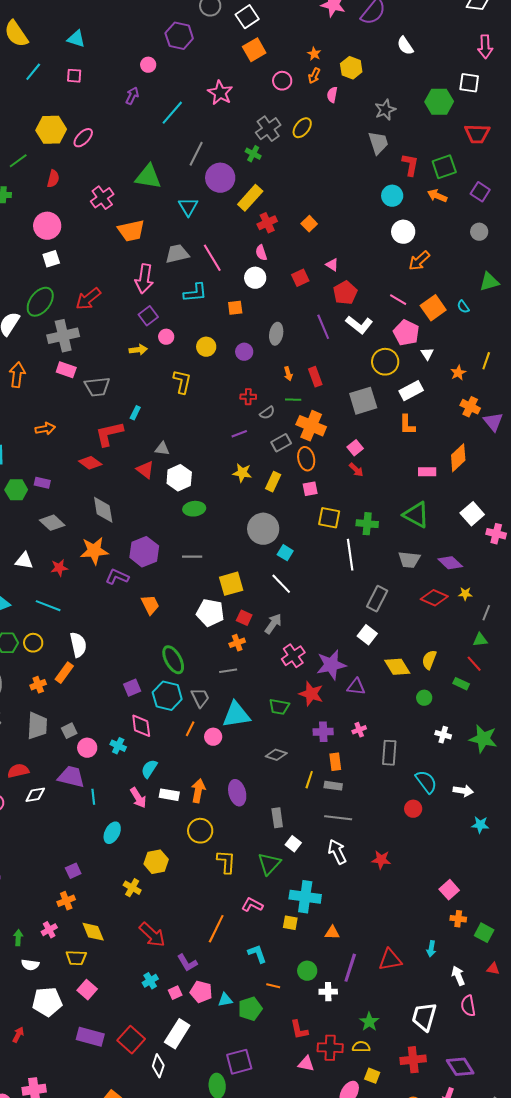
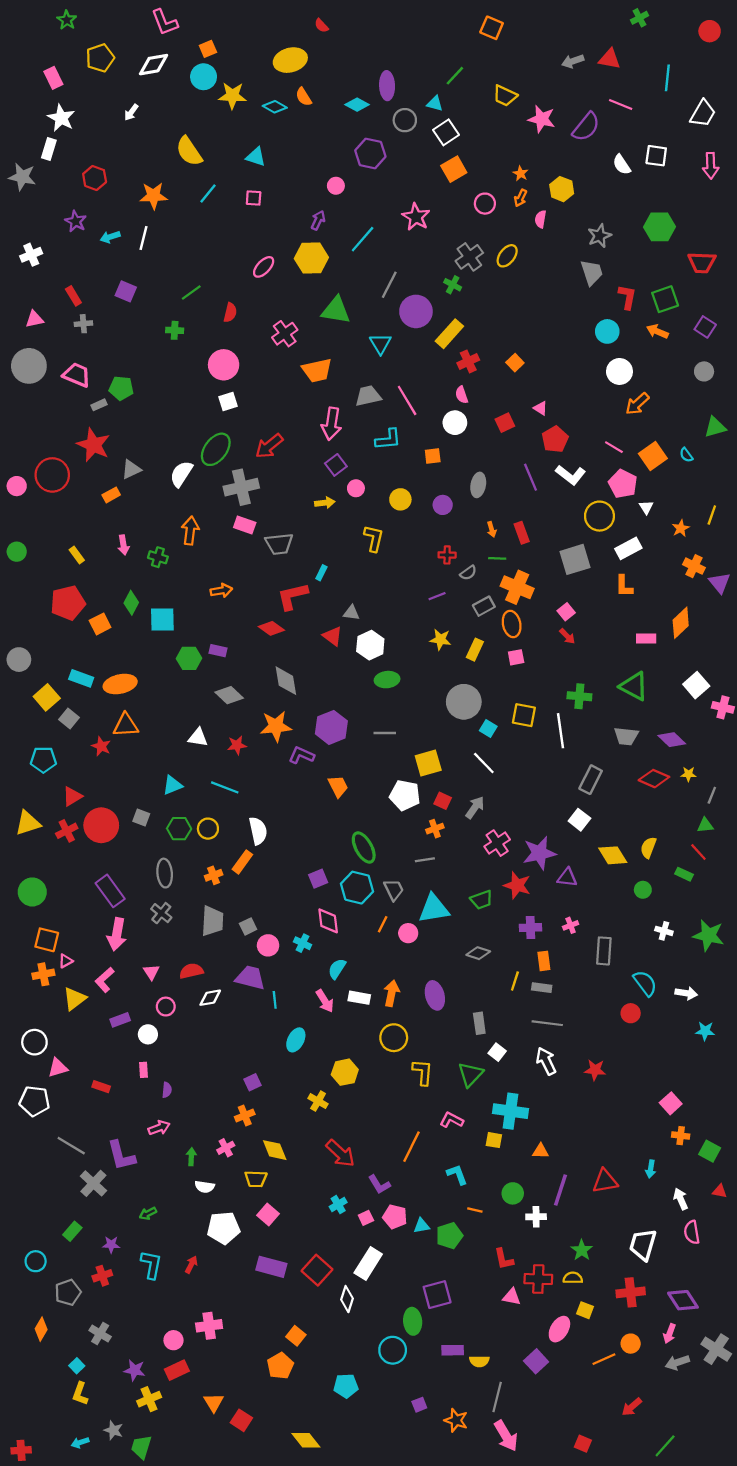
white square: (469, 83) -> (656, 156), moved
yellow hexagon: (51, 130) -> (311, 258), moved
yellow square: (329, 518) -> (524, 715), moved
green trapezoid: (279, 707) -> (482, 900), turned -30

